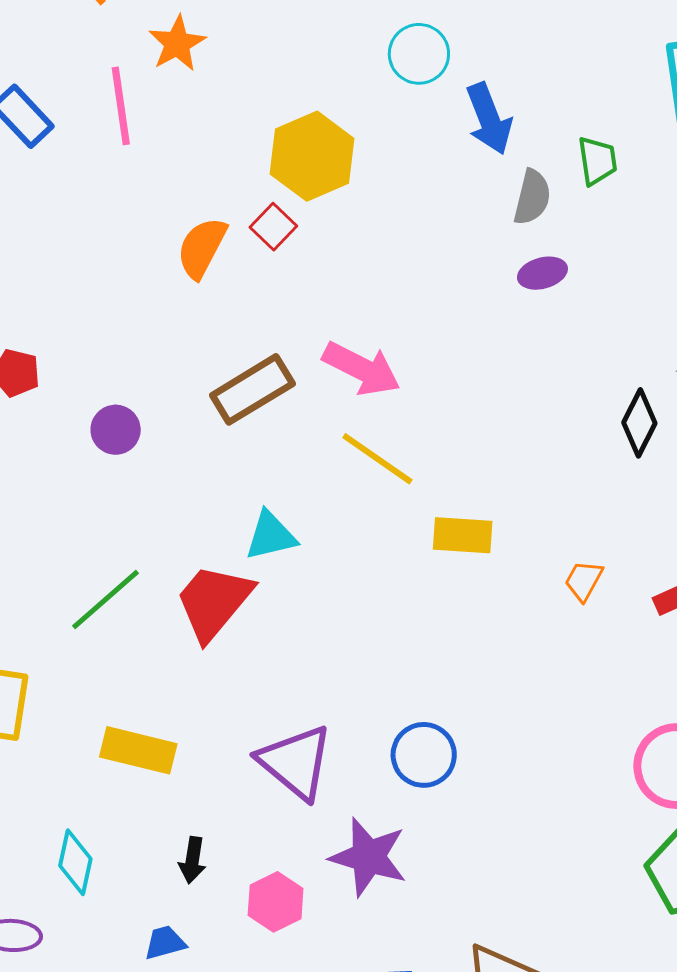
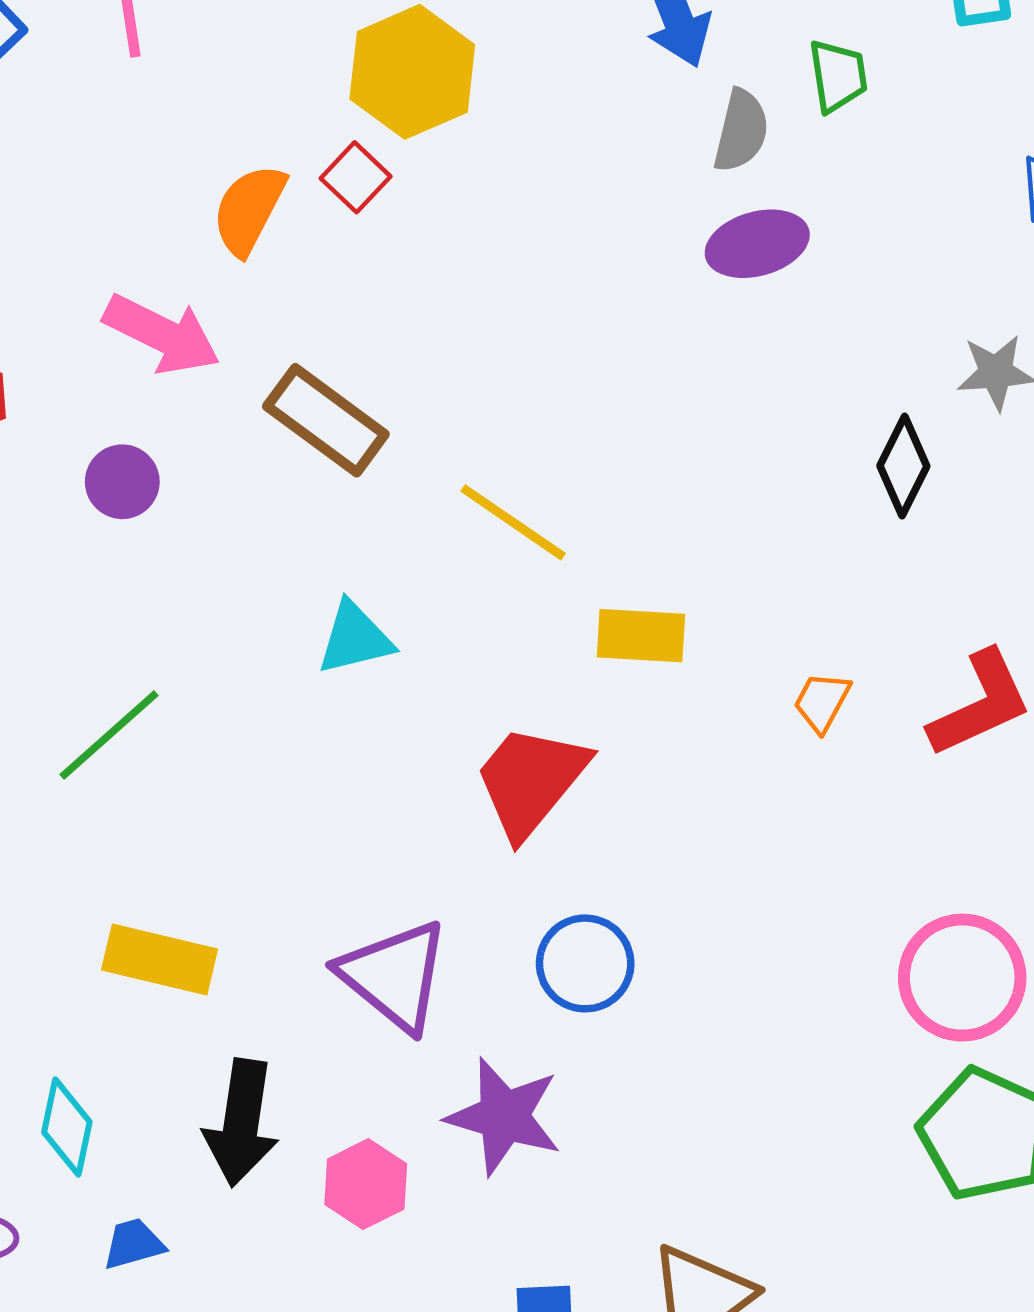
purple ellipse: (542, 273) -> (757, 244), size x1.4
pink arrow: (362, 369) -> (162, 334), moved
brown rectangle: (252, 389) -> (326, 420), turned 68
red trapezoid: (214, 602) -> (531, 781), moved
black arrow: (192, 860) -> (241, 1123), size x1.8
blue trapezoid: (165, 943) -> (134, 1244), moved

